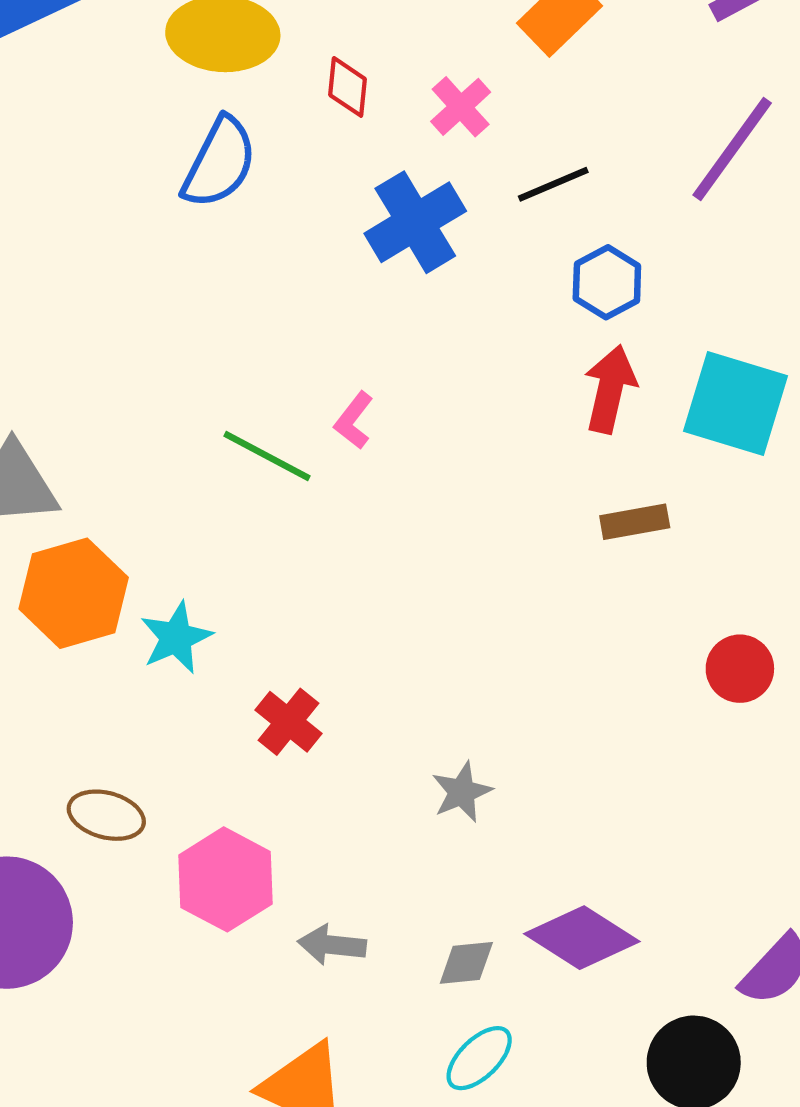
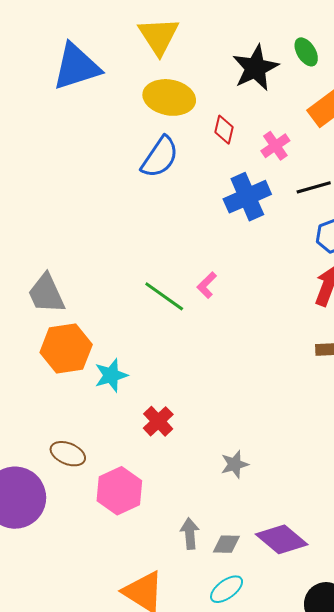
gray arrow: (332, 945) -> (190, 534), moved, turned 72

